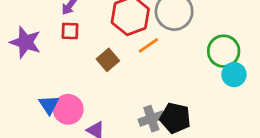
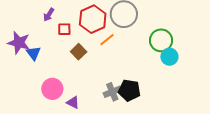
red square: (70, 31) -> (64, 29), moved
blue triangle: (49, 105) -> (34, 53), moved

